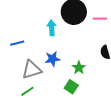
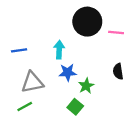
cyan arrow: (52, 28) -> (59, 50), moved
blue star: (53, 59) -> (68, 72), moved

